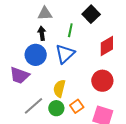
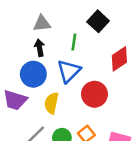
red circle: (102, 81) -> (94, 94), moved
yellow semicircle: (59, 88) -> (51, 103), moved

